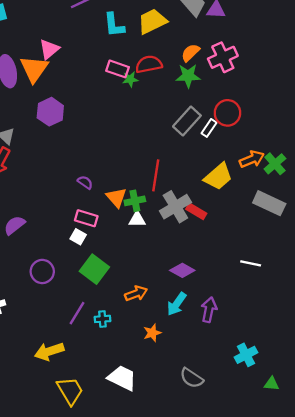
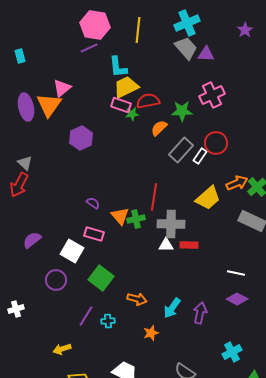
yellow trapezoid: (152, 21) -> (126, 87), moved
orange semicircle: (190, 53) -> (159, 128), moved
purple hexagon: (50, 112) -> (81, 138), moved
gray cross: (175, 207) -> (171, 224), turned 32
red rectangle: (196, 211) -> (189, 245), moved, turned -30
white triangle: (137, 219) -> (166, 245), moved
white square: (78, 237) -> (72, 251), moved, size x1.6
purple diamond: (182, 270) -> (237, 299), moved
orange arrow: (136, 293) -> (137, 299), turned 36
yellow arrow: (49, 351) -> (62, 349), size x0.7

